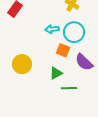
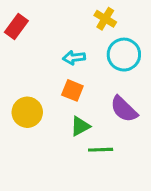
cyan circle: (74, 32) -> (124, 55), moved
orange square: (63, 50) -> (72, 90), moved

